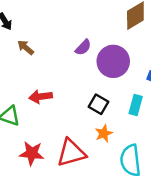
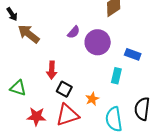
brown arrow: (26, 47) -> (29, 34), size x1.6
red arrow: (41, 97) -> (52, 70), moved, turned -78
black square: (99, 104) -> (64, 89), moved

